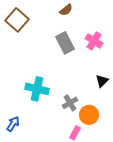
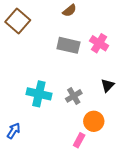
gray rectangle: (65, 43) -> (68, 45), turned -50
gray cross: (70, 103) -> (74, 96), moved

